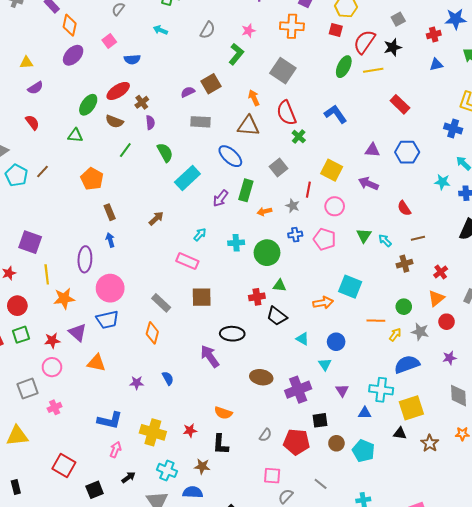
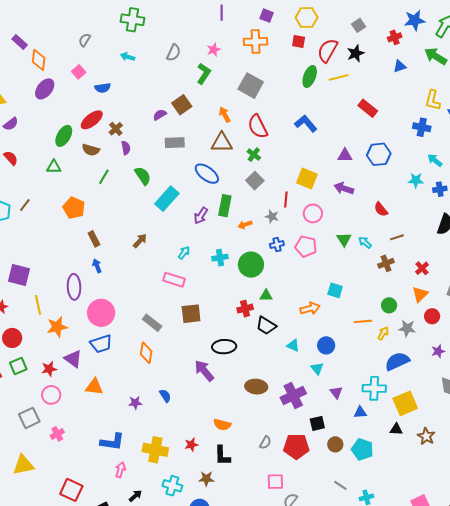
green cross: (299, 137) -> (254, 155), moved
cyan square: (350, 287) -> (335, 290), size x0.7
gray line: (321, 484) -> (340, 485), moved

